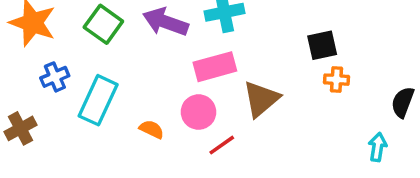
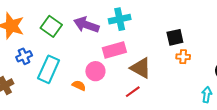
brown triangle: (261, 99) -> (141, 68), turned -50
pink circle: (198, 112) -> (95, 71), moved
red line: (222, 145) -> (133, 92), moved

